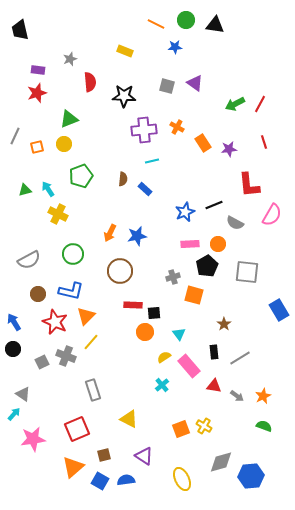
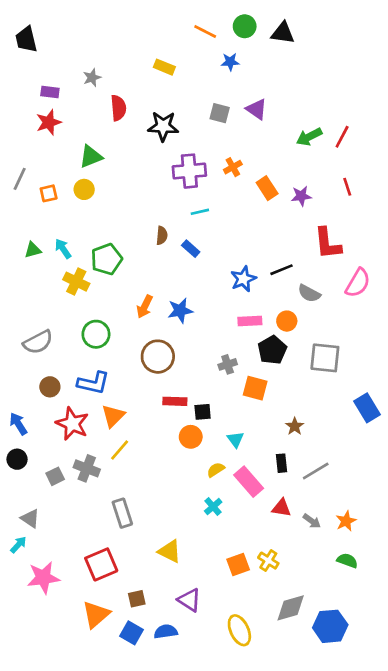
orange cross: (177, 127) -> (233, 167), turned 32
green pentagon: (81, 176) -> (106, 259), moved

